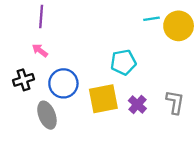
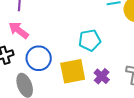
pink arrow: (40, 50) -> (19, 30), size x1.5

